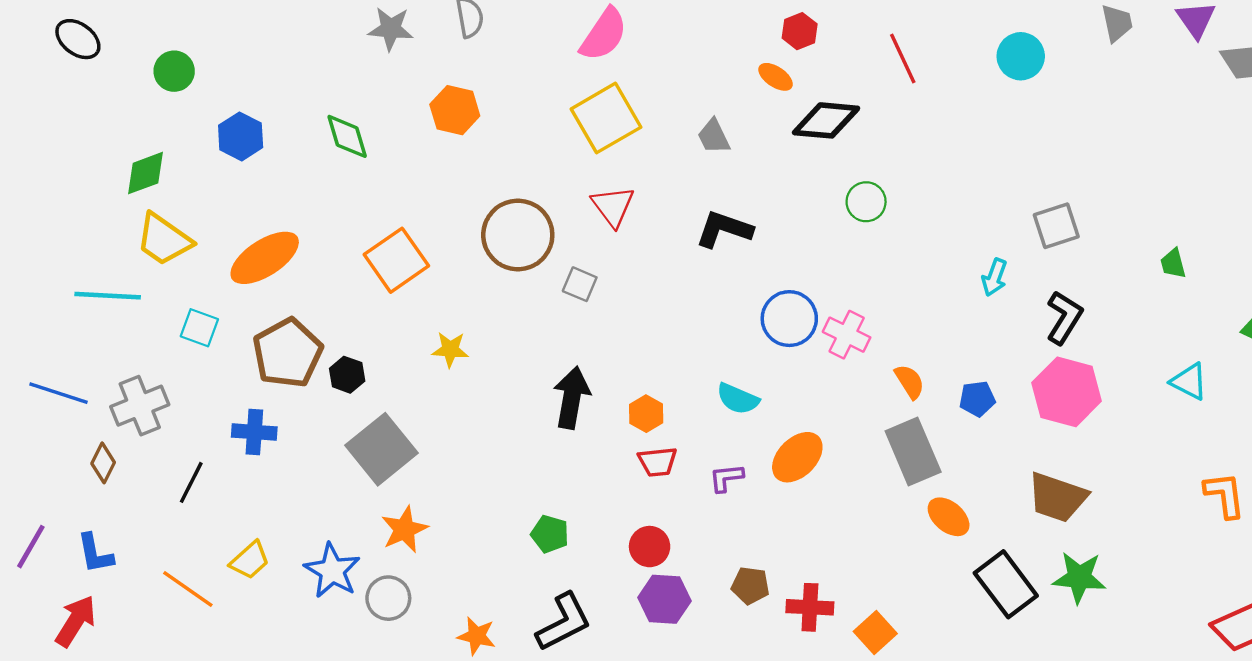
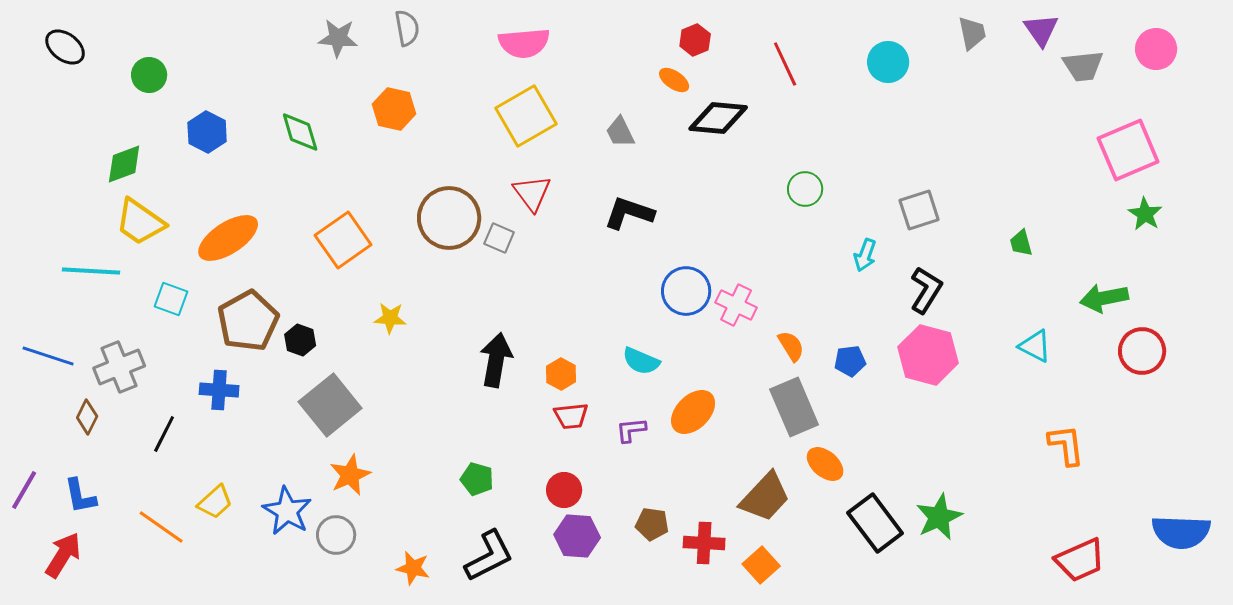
pink semicircle: (604, 34) -> (524, 43), turned 51
green circle: (866, 202) -> (805, 189), moved
gray square: (580, 284) -> (499, 238), moved
brown trapezoid: (1057, 497) -> (765, 497), moved, turned -66
green star: (1079, 577) -> (939, 517), turned -30

